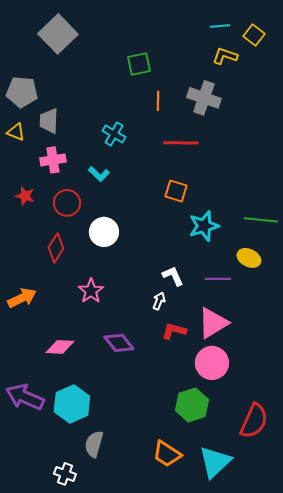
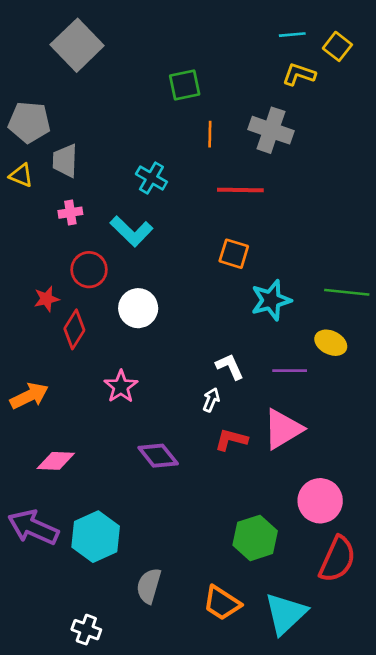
pink cross: (53, 160) -> (70, 213), size x0.7
cyan L-shape: (99, 174) -> (132, 231), size x1.5
red star: (25, 196) -> (46, 299), moved, turned -30
pink diamond: (60, 347) -> (56, 461), moved
pink circle: (212, 363) -> (320, 501), moved
gray semicircle: (94, 444) -> (149, 586), moved

